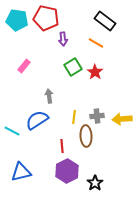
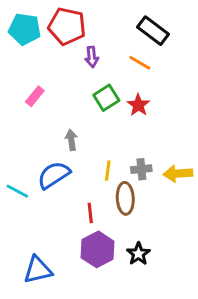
blue triangle: (21, 172) -> (38, 270), moved
black star: (95, 183) -> (138, 254), moved

